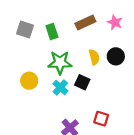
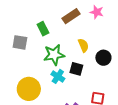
gray square: (25, 30) -> (20, 42), moved
black circle: (116, 56) -> (103, 58), moved
yellow circle: (29, 81) -> (29, 89), moved, size x1.5

